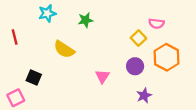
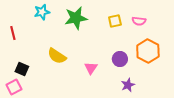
green star: (86, 20) -> (76, 18), size x1.6
yellow square: (138, 38) -> (115, 21), moved, turned 32
yellow semicircle: (64, 49) -> (57, 56), moved
black square: (34, 78) -> (22, 69), moved

